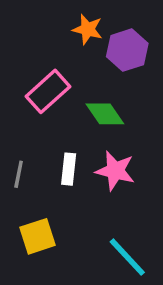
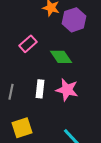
pink rectangle: (48, 91) -> (28, 44), size x0.7

